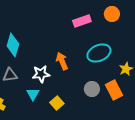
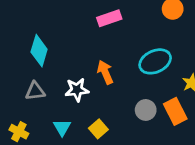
pink rectangle: (82, 21) -> (109, 18), moved
cyan triangle: (33, 94) -> (62, 128), moved

